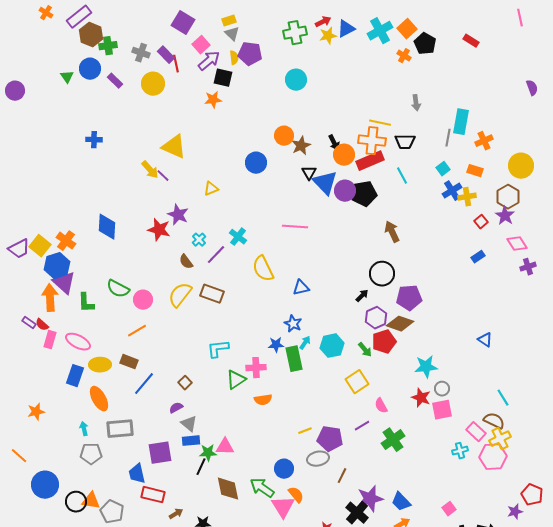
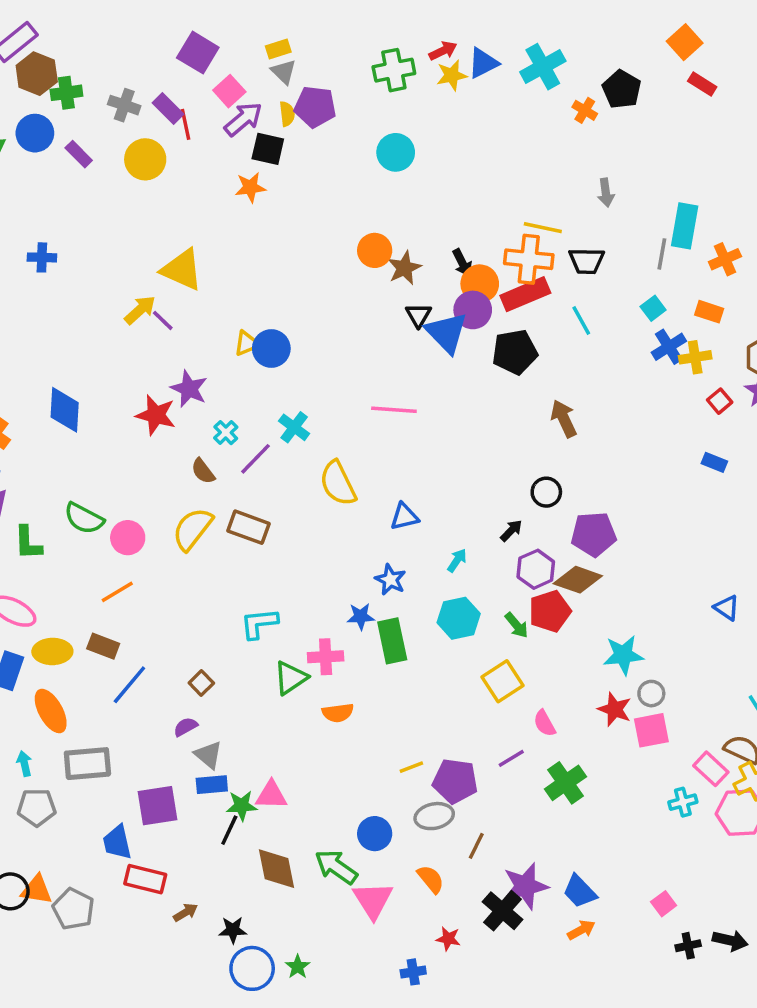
orange square: (407, 29) -> (685, 42), moved
blue circle: (256, 163) -> (271, 349), moved
yellow arrow: (150, 170) -> (140, 310), turned -90
purple circle: (345, 191) -> (473, 310), moved
blue rectangle: (478, 257) -> (714, 462), turned 56
black circle: (382, 274) -> (546, 492), size x0.7
cyan arrow: (305, 343) -> (457, 560), moved
orange semicircle: (296, 495) -> (431, 879), moved

